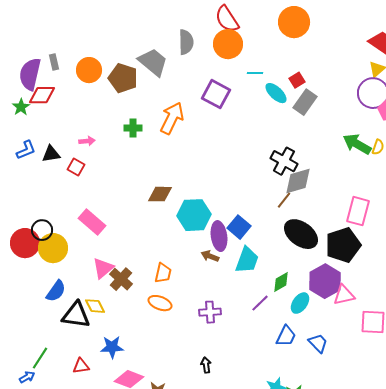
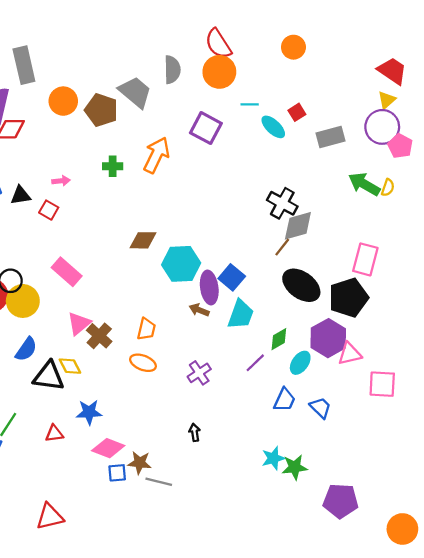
orange circle: (294, 22) -> (293, 47), size x0.7
gray rectangle: (54, 62) -> (24, 65), moved, size x2.0
gray rectangle: (305, 102) -> (331, 137), moved, turned 40
purple cross: (210, 312) -> (199, 373), turned -30

